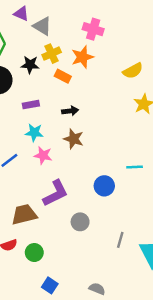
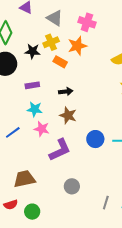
gray triangle: (42, 26) -> (55, 18), moved
blue circle: (104, 186) -> (95, 139), moved
purple L-shape: (55, 193) -> (60, 150), moved

